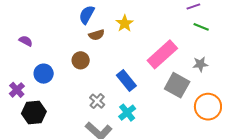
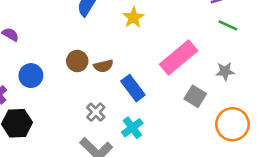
brown semicircle: (96, 35) -> (103, 66), moved
gray square: (177, 85) -> (195, 96), size x0.7

